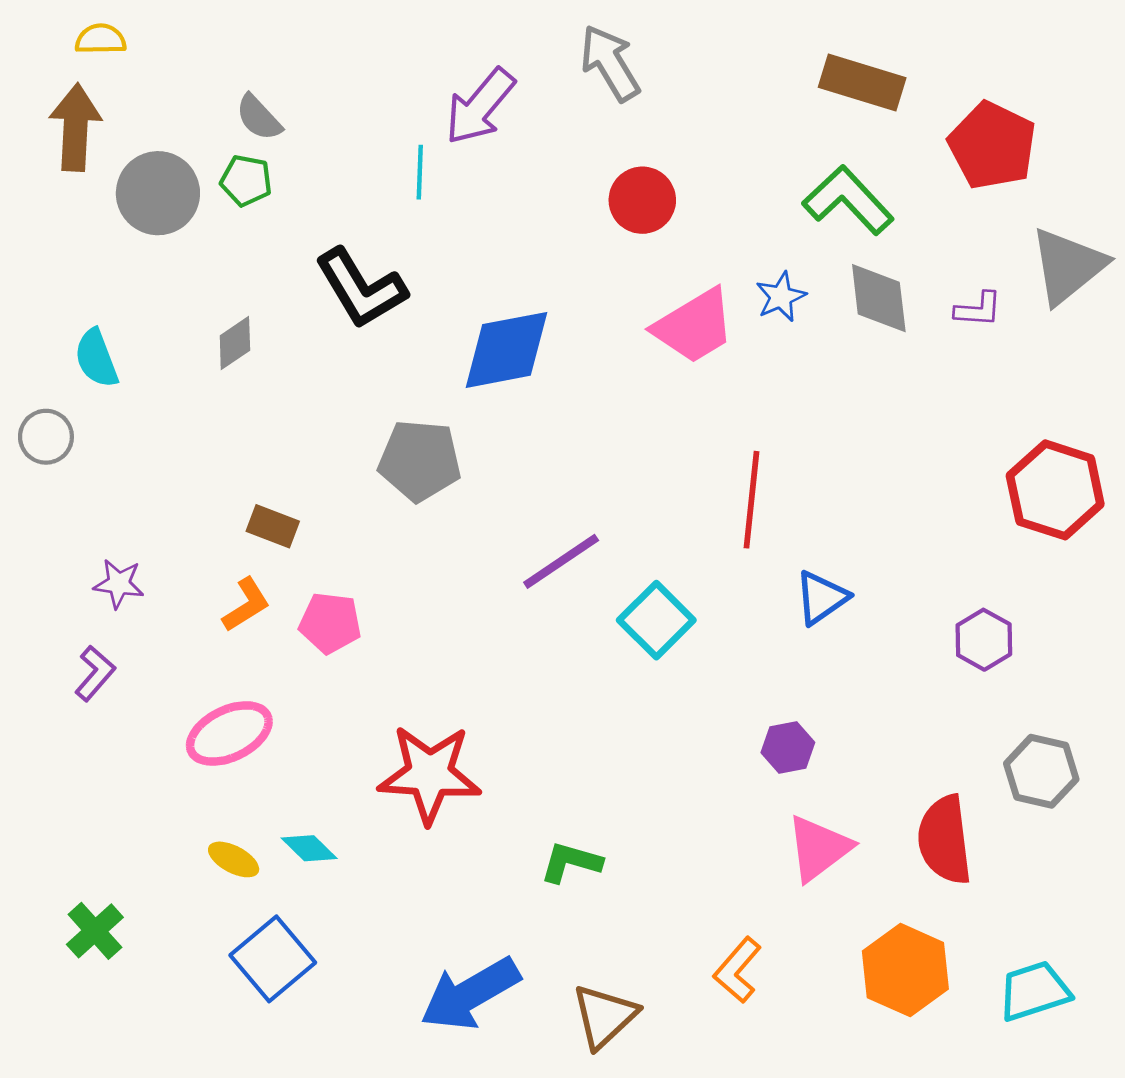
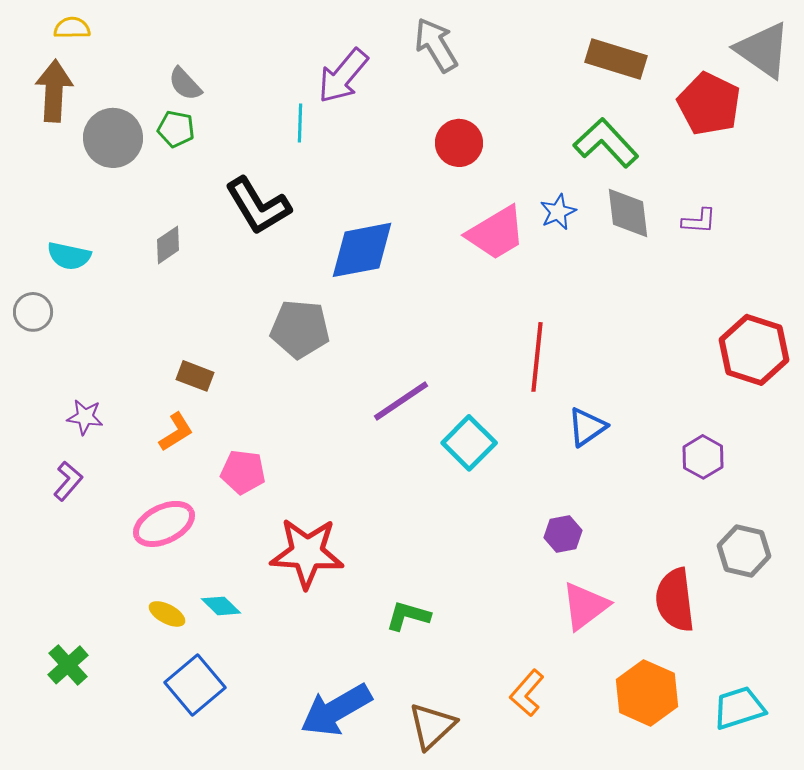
gray triangle: (1068, 266) -> (763, 50), moved, turned -46
cyan semicircle: (96, 358) -> (69, 256), turned -57
pink pentagon: (330, 623) -> (243, 472), moved

